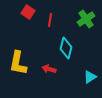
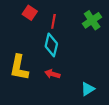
cyan diamond: (66, 48) -> (51, 45), moved
cyan triangle: (90, 77) -> (88, 89), moved

